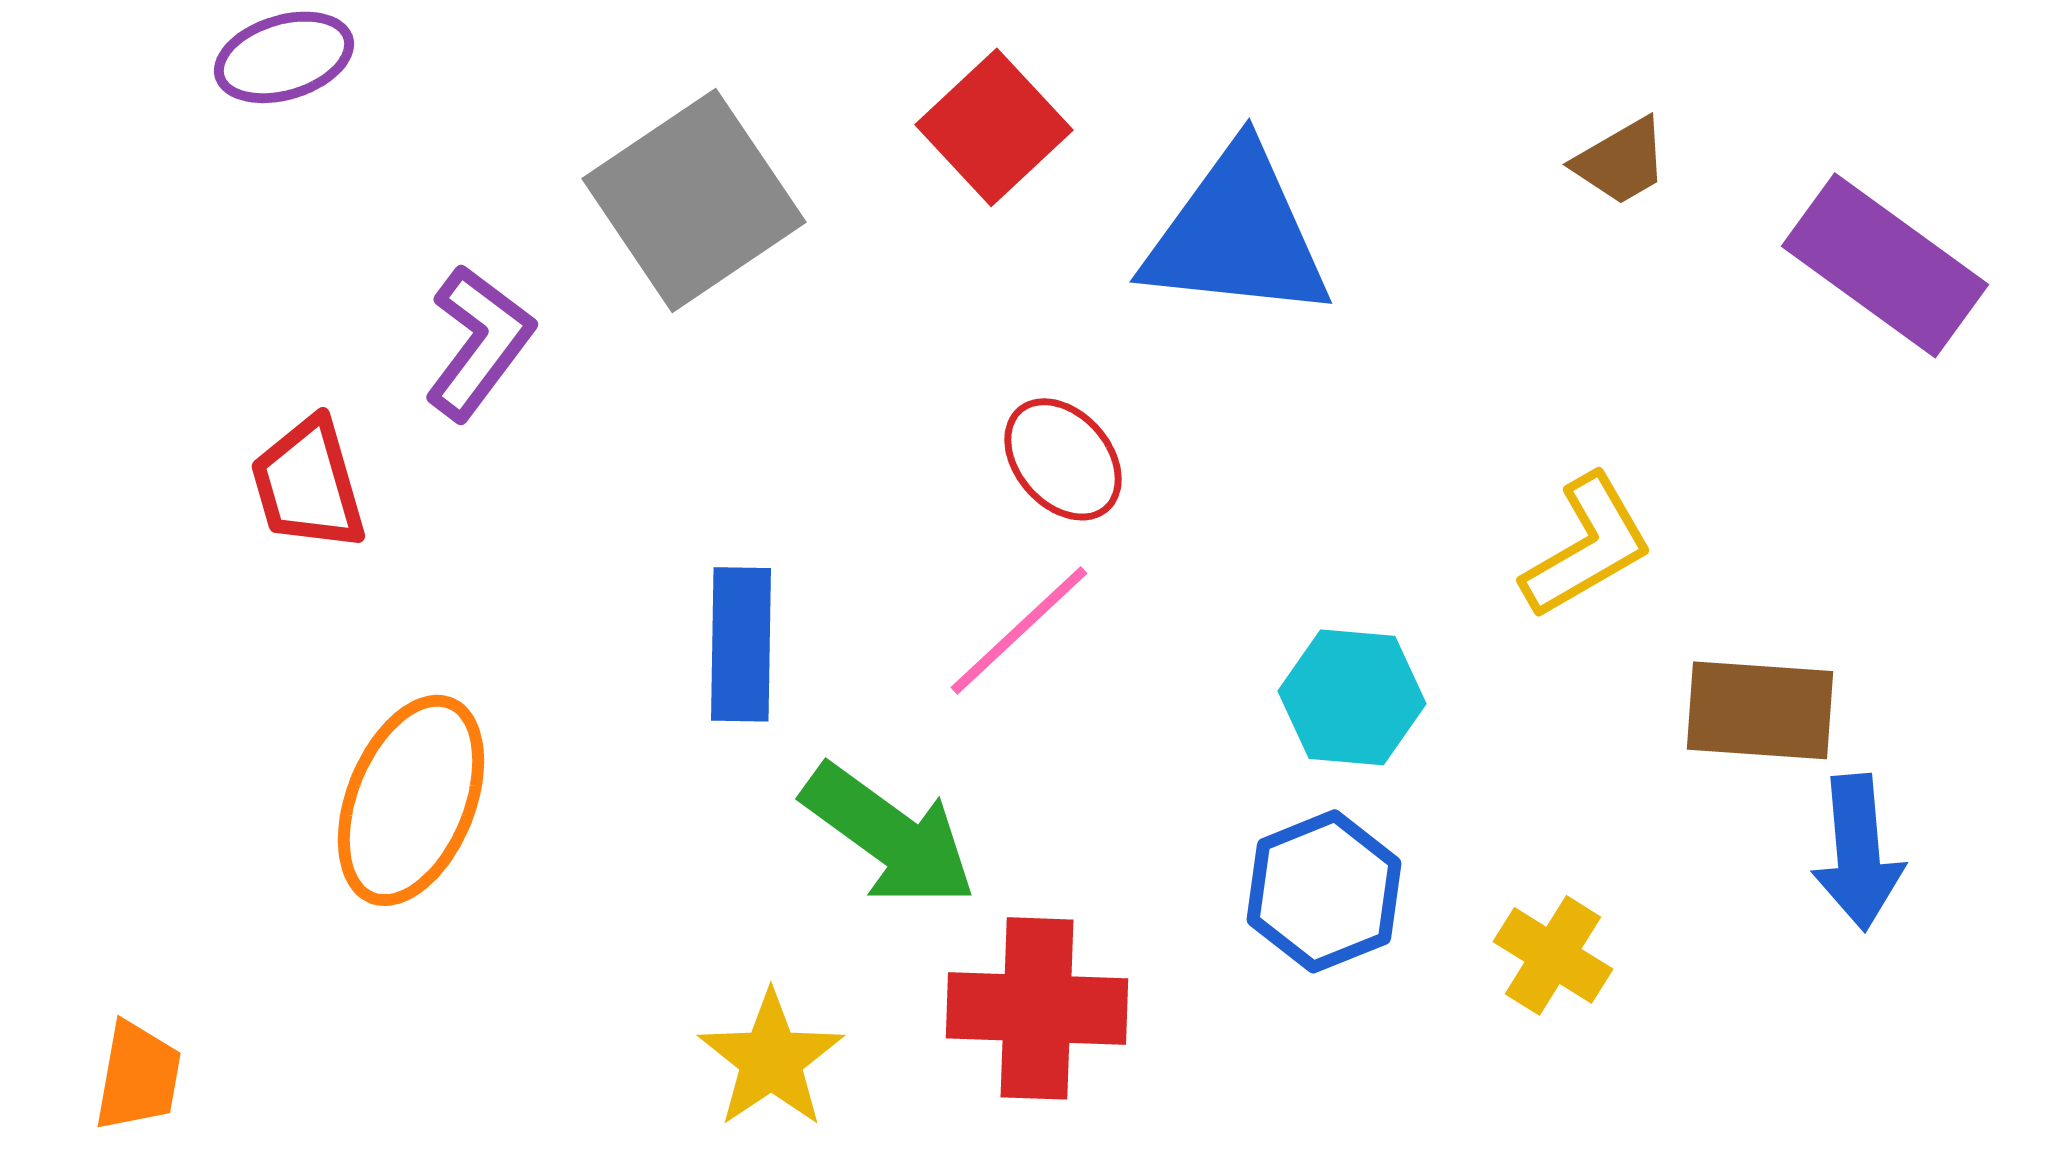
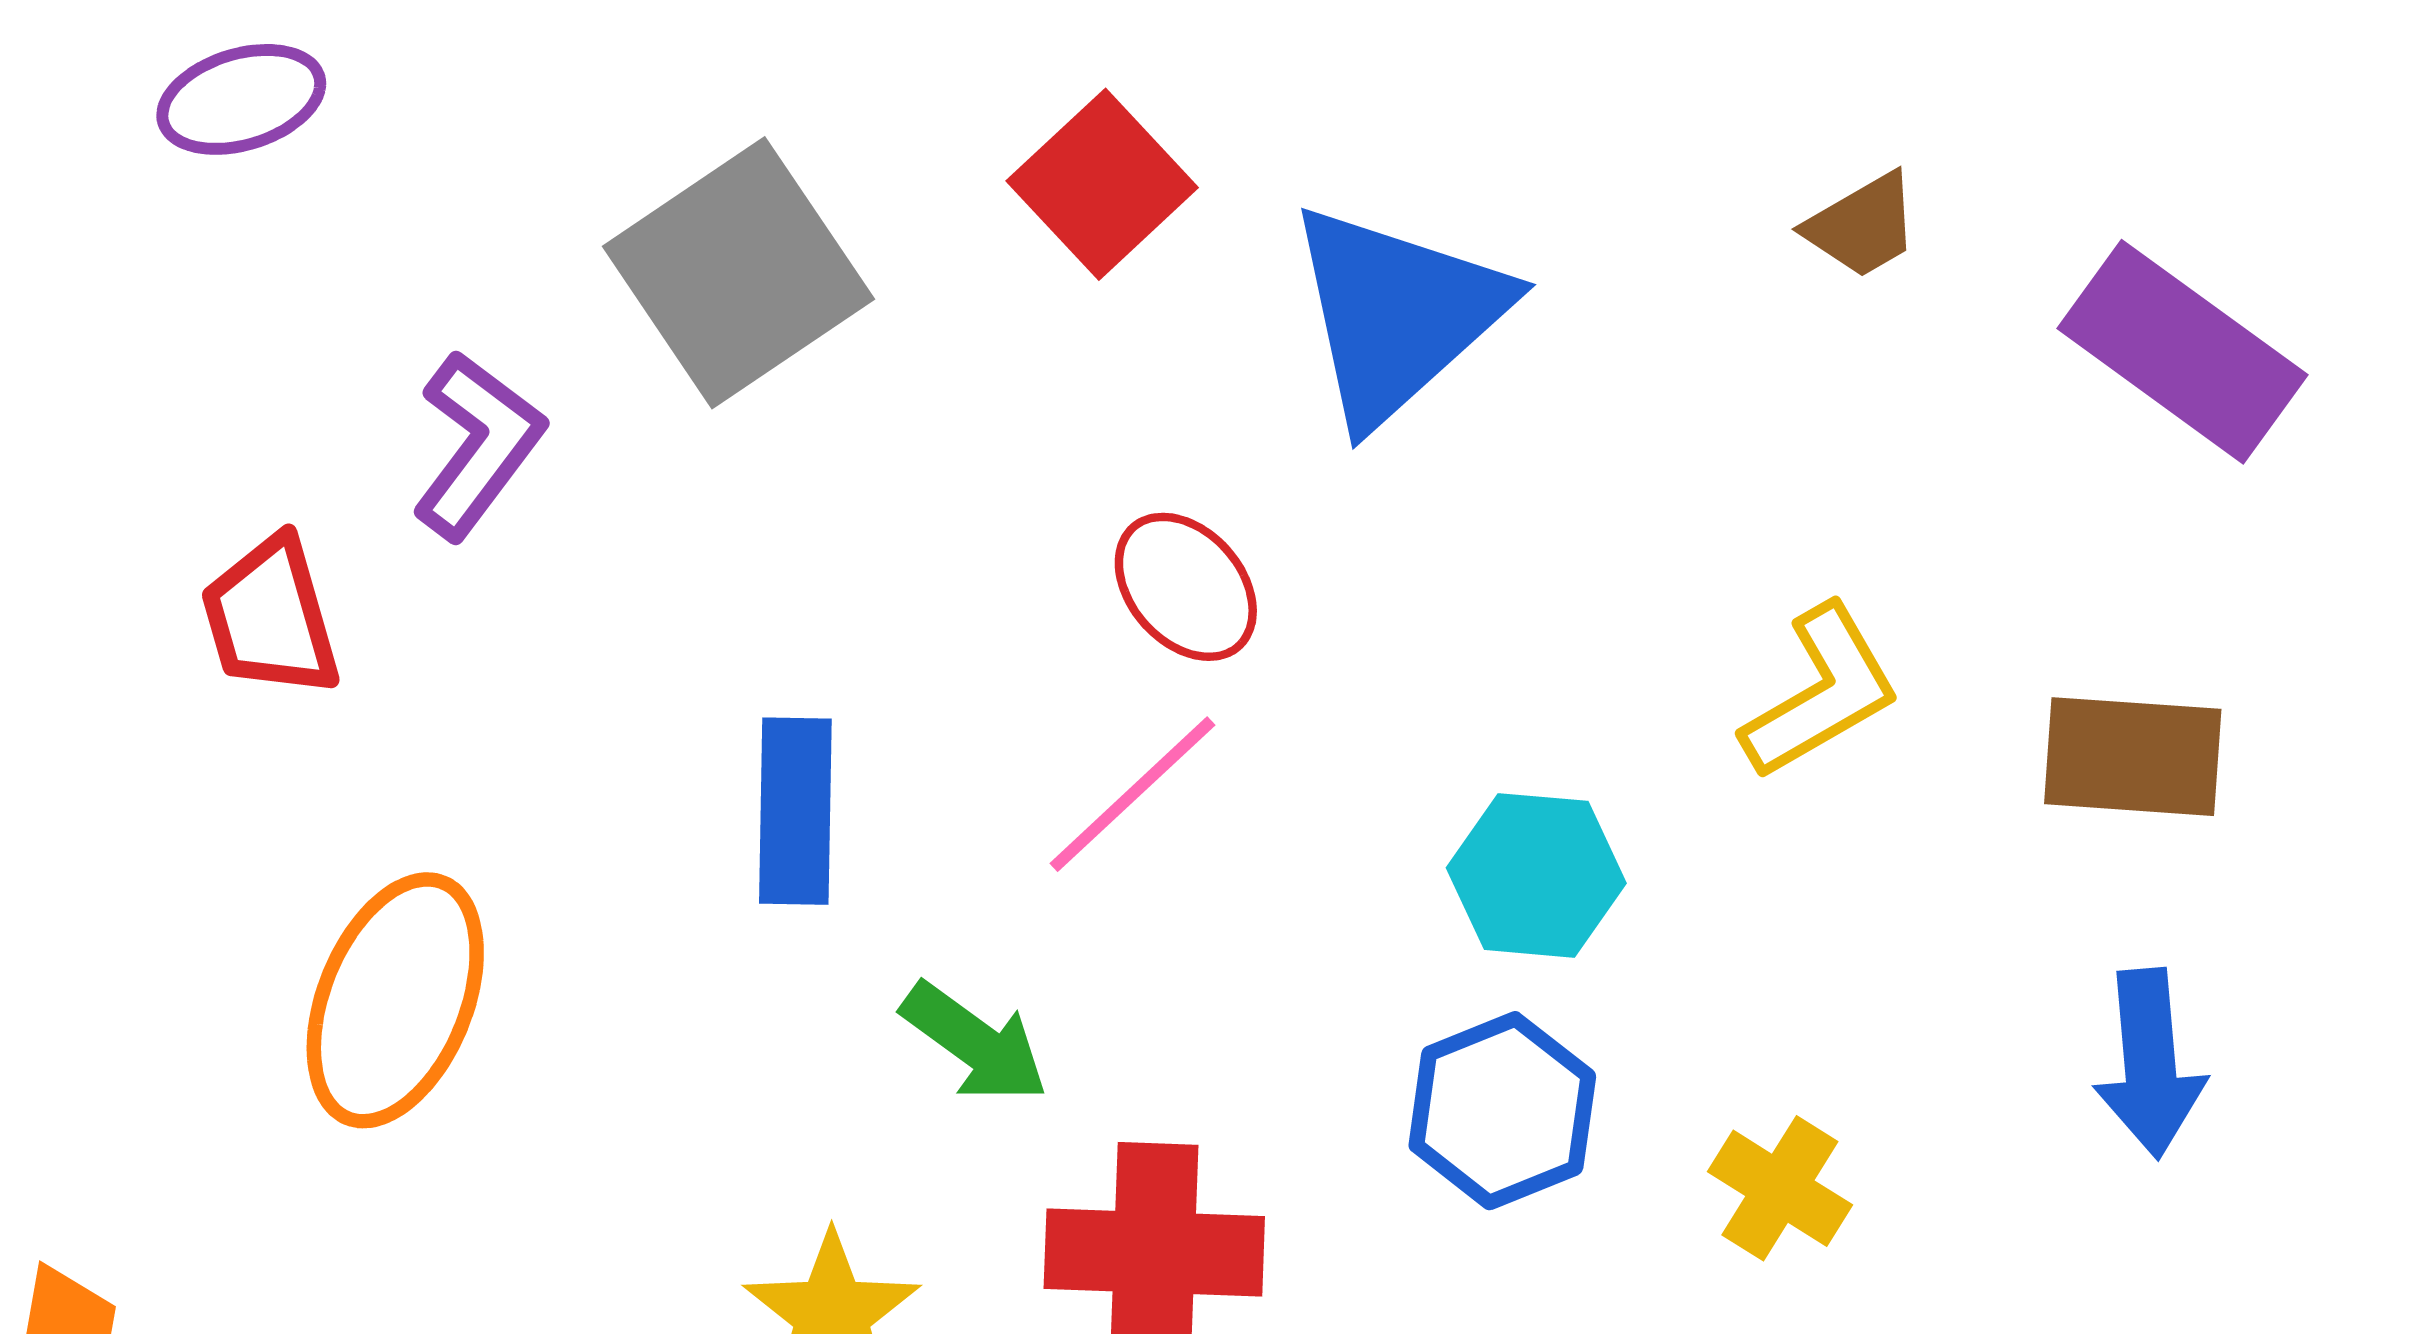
blue triangle: (1237, 234) -> (1397, 314), turned -48
brown rectangle: (1760, 710) -> (2133, 757), moved
green arrow: (889, 835) -> (975, 1043), size x0.7

